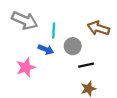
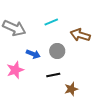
cyan line: (54, 30) -> (51, 22), moved, turned 64
black line: (86, 65) -> (53, 75), moved

